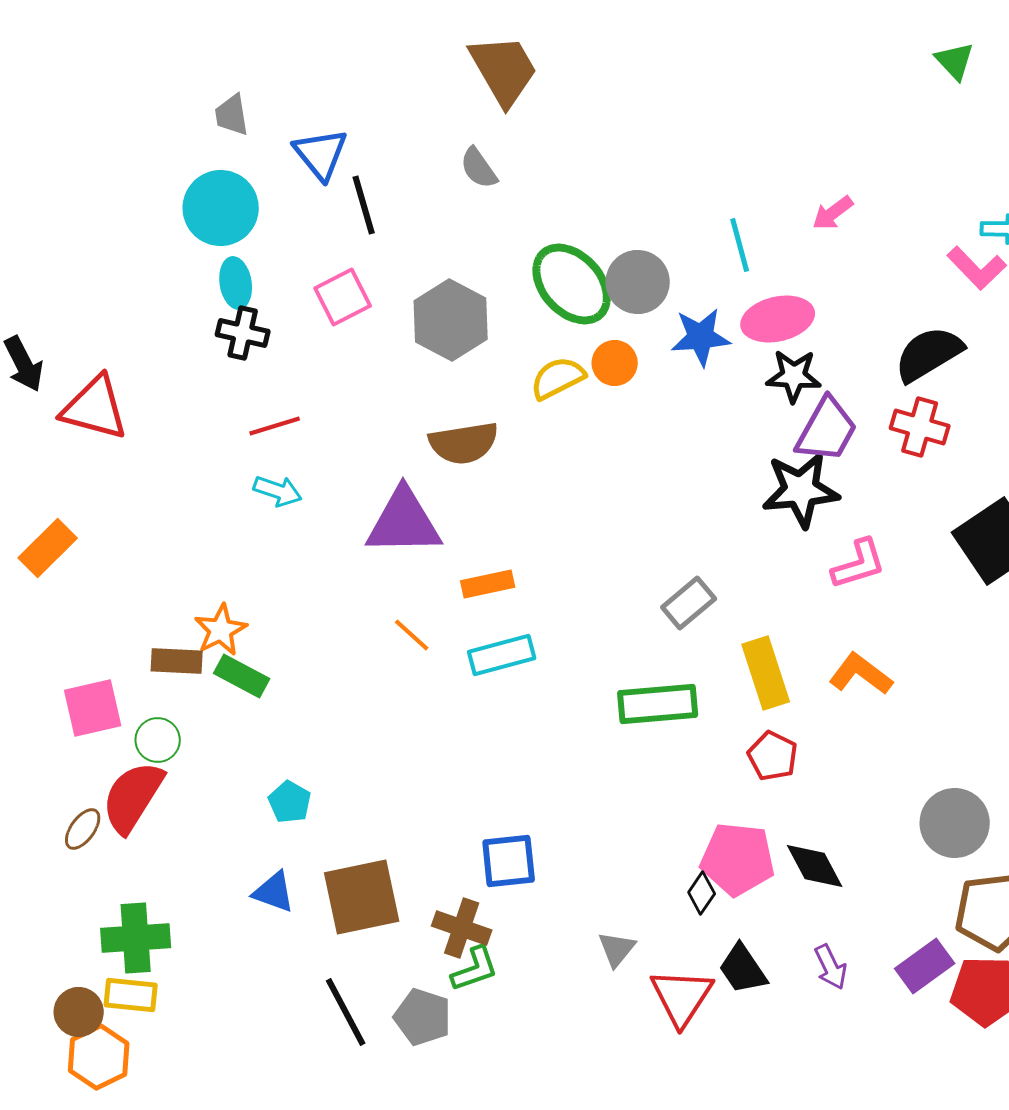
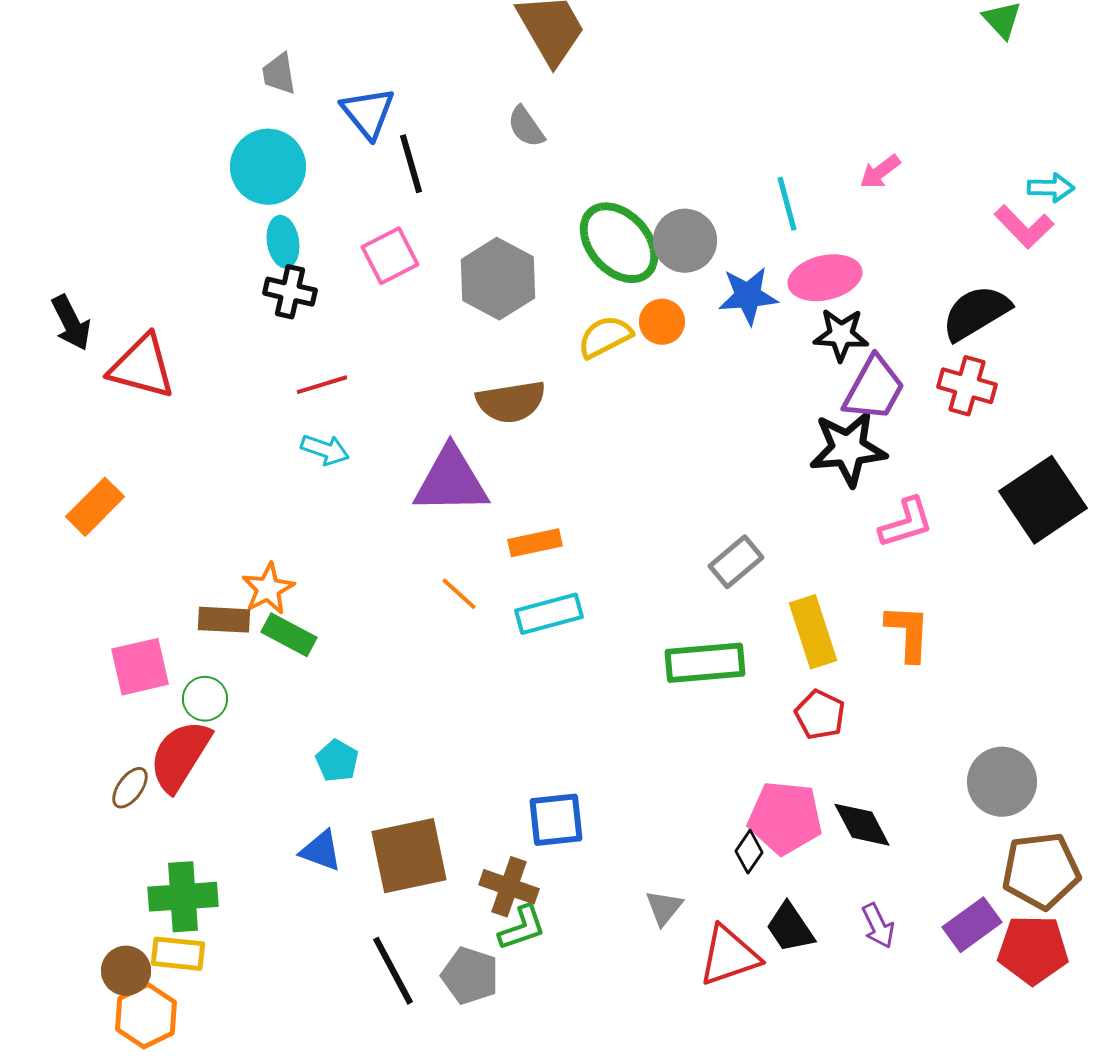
orange L-shape: (861, 674) -> (908, 633), turned 56
red triangle: (682, 997) -> (729, 956), turned 38

